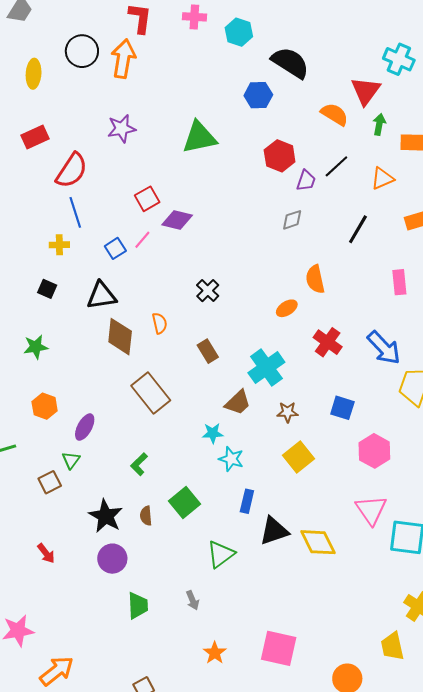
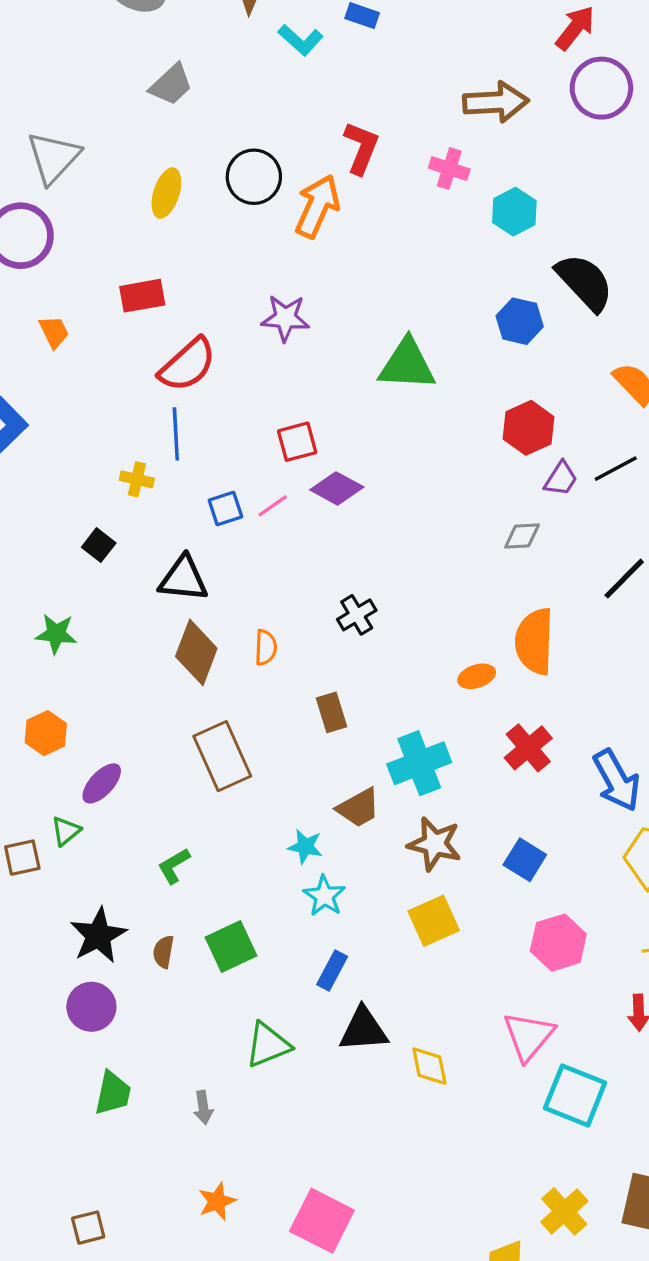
orange semicircle: (315, 279) -> (534, 641), size x1.4
brown star: (288, 412) -> (435, 844), size x1.5
yellow diamond: (318, 542) -> (429, 1066), size x0.7

